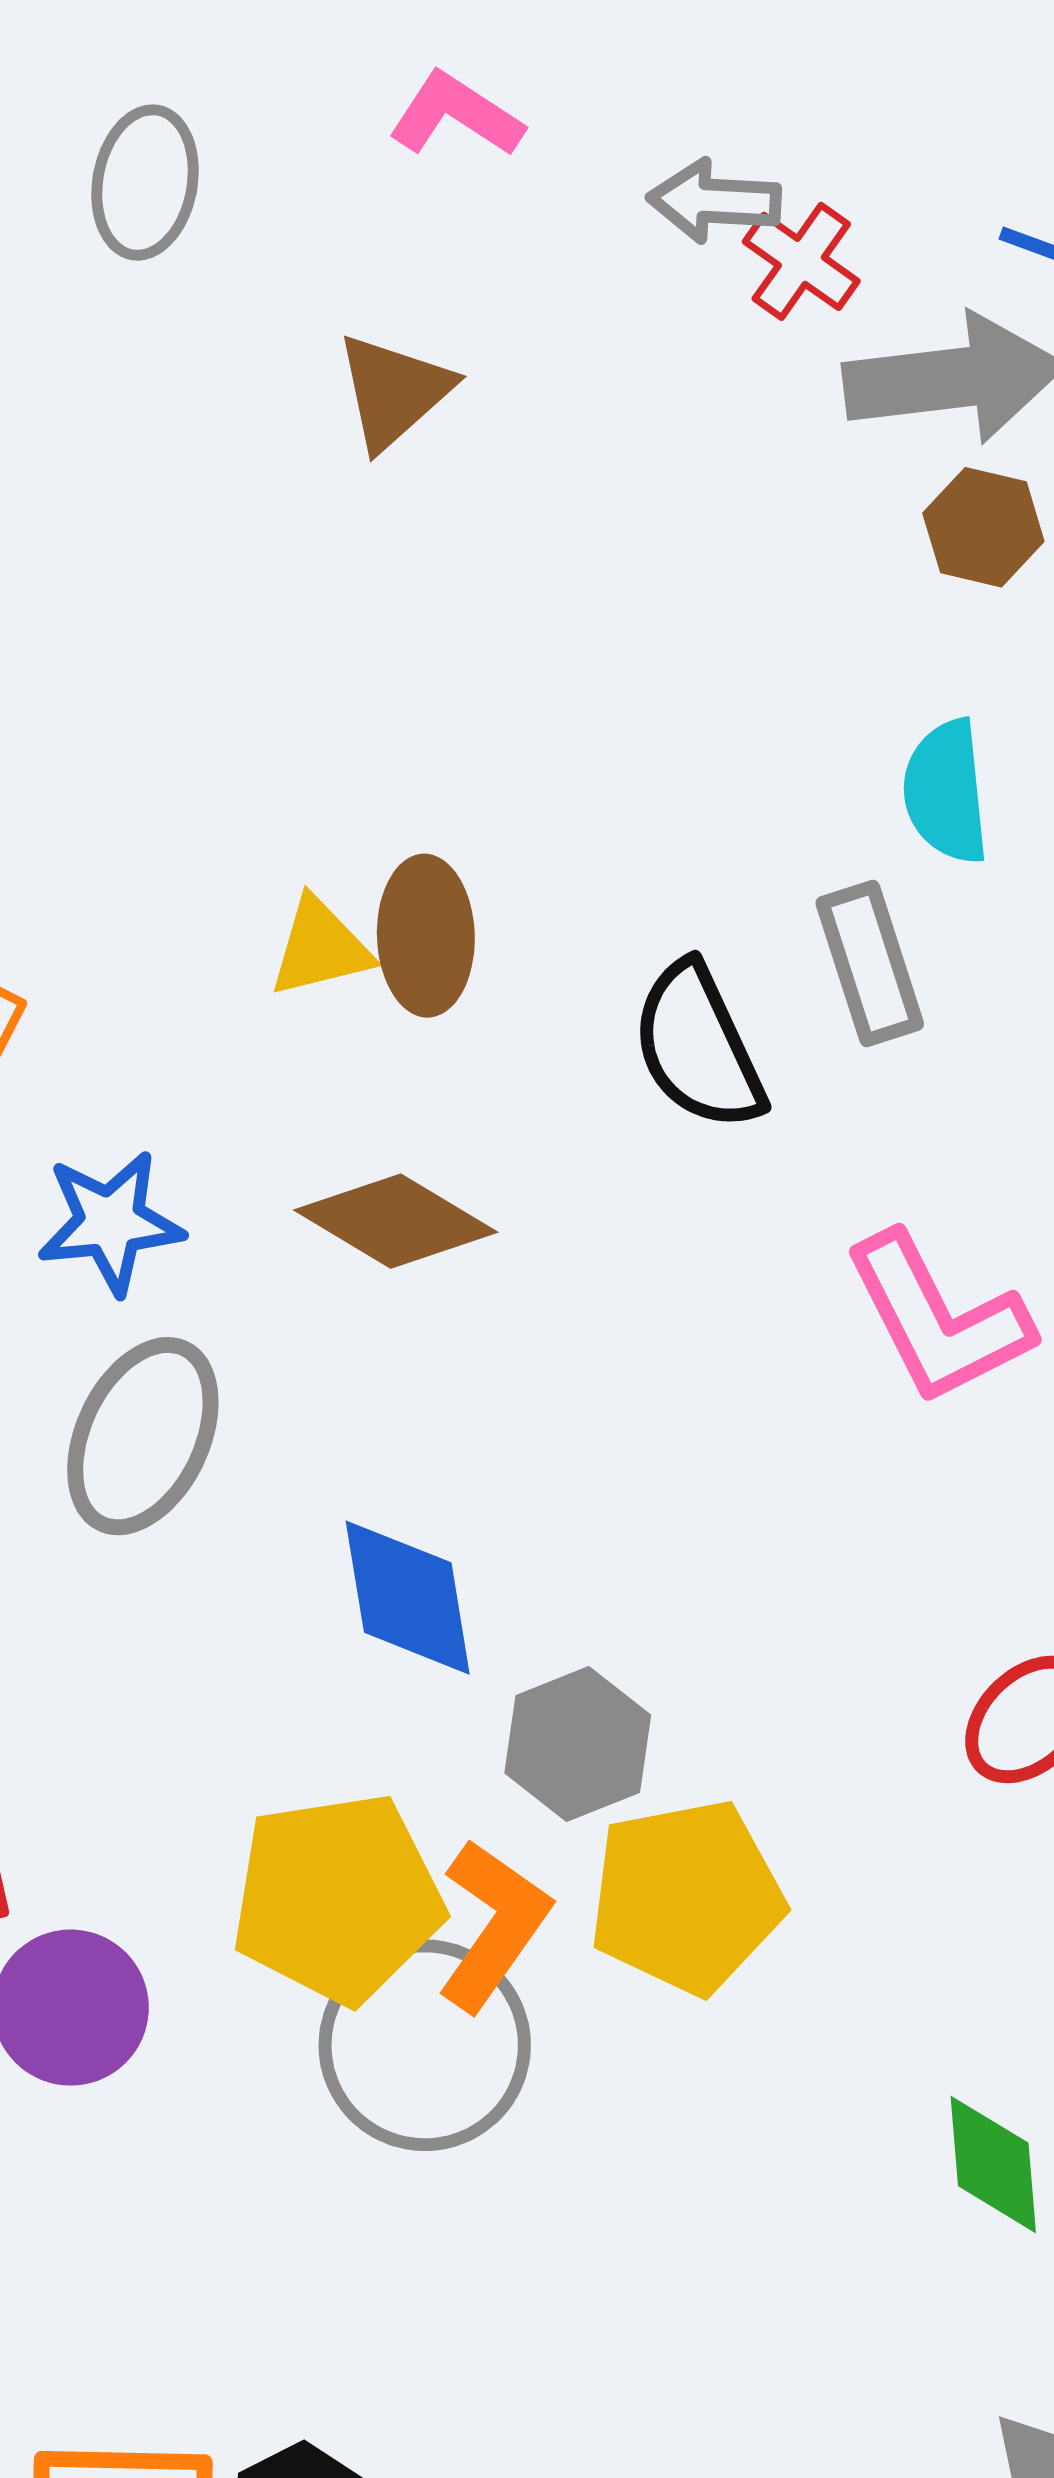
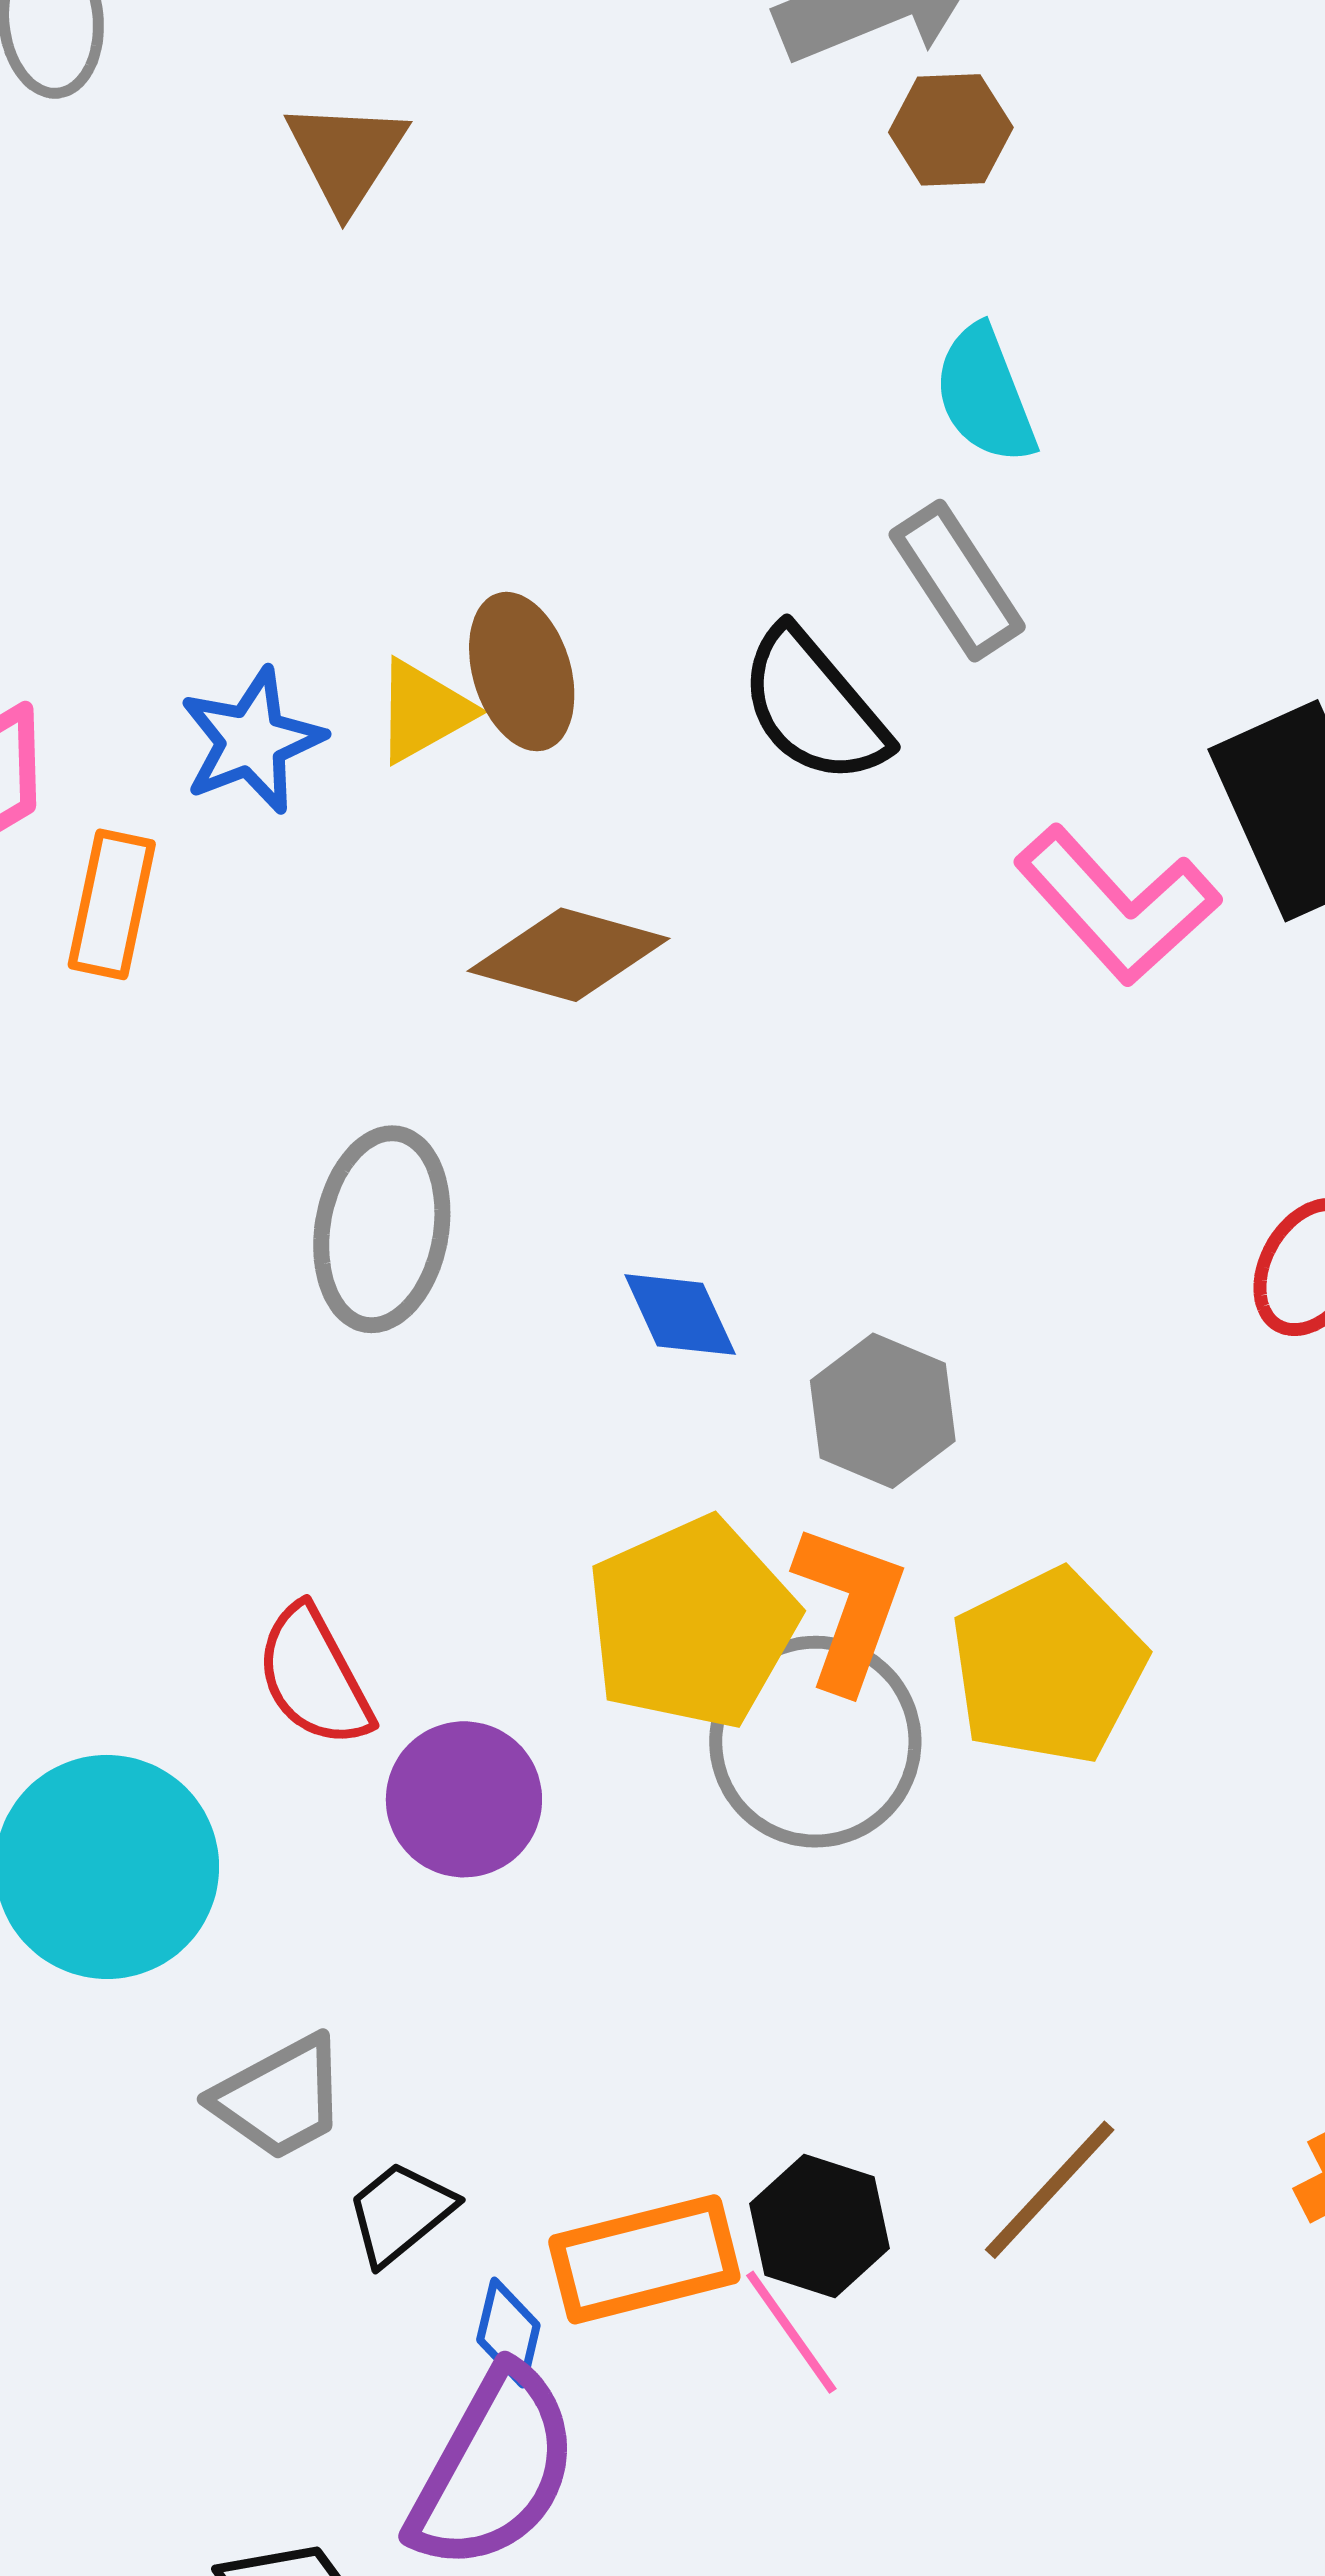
blue star: (110, 1222) -> (252, 741), moved
blue diamond: (408, 1598) -> (680, 1315), size x0.7
yellow pentagon: (686, 1897) -> (1048, 1667), moved

